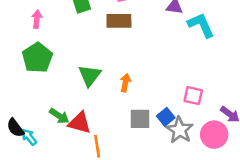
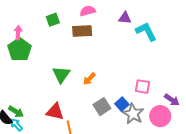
green pentagon: (37, 58) -> (20, 50), moved
orange arrow: (125, 83) -> (89, 79), turned -144
green arrow: (59, 116) -> (16, 112), moved
gray square: (140, 119) -> (102, 107), turned -30

